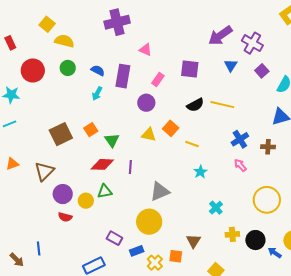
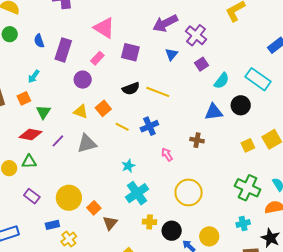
pink triangle: (145, 50) -> (104, 28), moved, size x1.6
blue semicircle: (98, 70) -> (39, 41), turned -144
cyan arrow: (97, 93) -> (34, 76), moved
blue cross: (240, 139) -> (149, 126), moved
purple line: (130, 167) -> (58, 141), turned 32
cyan star: (200, 172) -> (128, 166), moved
gray triangle: (160, 192) -> (87, 144), moved
cyan cross: (216, 208) -> (137, 193), size x1.6
purple rectangle: (114, 238) -> (32, 196), moved
orange square: (176, 256) -> (94, 208), moved, turned 32

